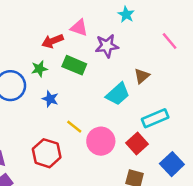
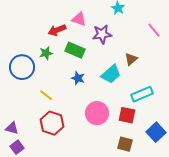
blue star: (50, 99) -> (78, 78), moved
yellow line: (74, 127) -> (46, 95), moved
red square: (137, 144) -> (127, 115), turned -36

